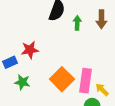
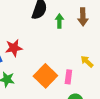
pink rectangle: (86, 81) -> (68, 77), size x0.6
yellow arrow: (102, 90) -> (87, 61), moved

